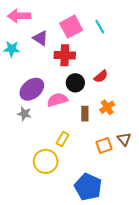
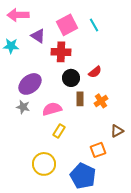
pink semicircle: (57, 100) -> (52, 109), moved
brown rectangle: (85, 114) -> (80, 99), moved
brown triangle: (124, 139) -> (117, 131), turned 40
orange square: (104, 145) -> (98, 150), moved
yellow circle: (46, 161) -> (44, 164), moved

